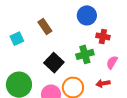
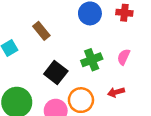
red cross: (103, 36) -> (124, 13), moved
pink semicircle: (112, 62) -> (124, 57), moved

